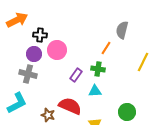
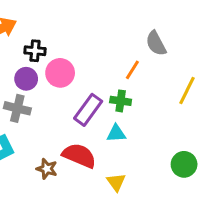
gray semicircle: (122, 30) -> (156, 43), turned -42
purple rectangle: (76, 75) -> (88, 110), size x1.5
green circle: (127, 112) -> (184, 164), moved

